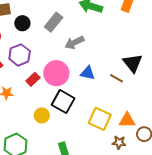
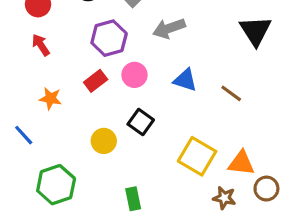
purple hexagon: (20, 55) -> (109, 38), moved
black triangle: (133, 63) -> (255, 31), moved
pink circle: (56, 73) -> (134, 75), size x0.6
black square: (63, 102) -> (141, 122), size x0.7

